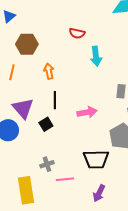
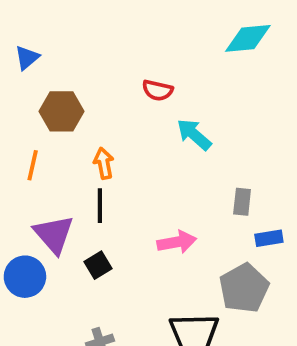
cyan arrow: (96, 56) -> (194, 134), turned 138
black line: (55, 100) -> (100, 206), moved

